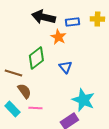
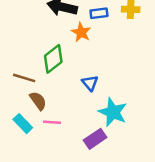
blue triangle: (65, 67) -> (90, 83), moved

